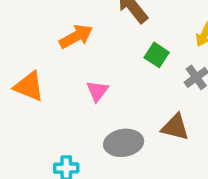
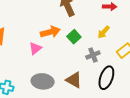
orange arrow: (76, 36) -> (50, 32), moved

